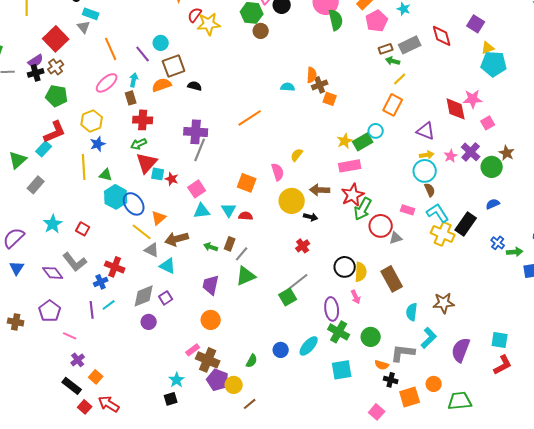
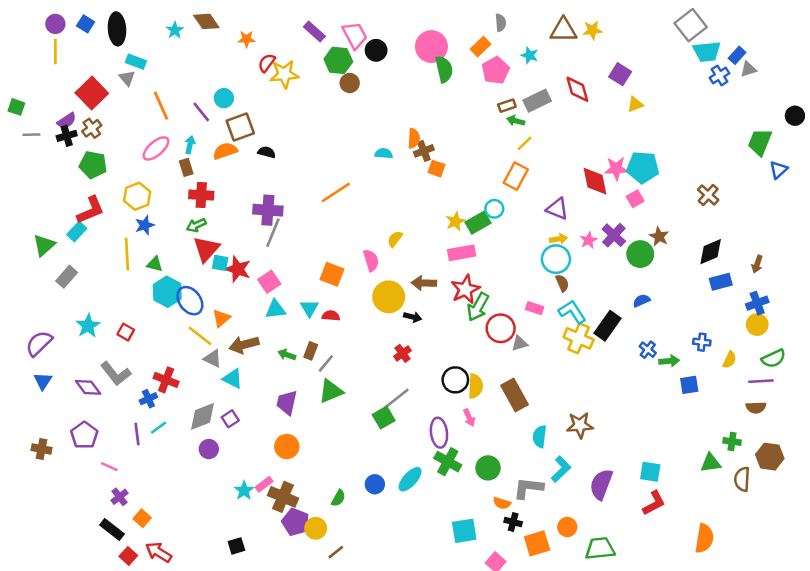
cyan pentagon: (494, 64) -> (643, 167), moved
red star: (172, 179) -> (238, 269), size x1.5
cyan square: (342, 370) -> (464, 531), moved
cyan star: (177, 380) -> (244, 491), moved

